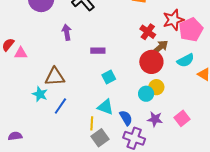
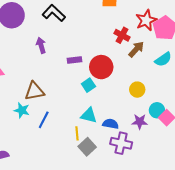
red circle: (151, 62) -> (101, 67), moved
cyan circle: (146, 94) -> (157, 110), moved
blue semicircle: (126, 118) -> (111, 124), turned -42

